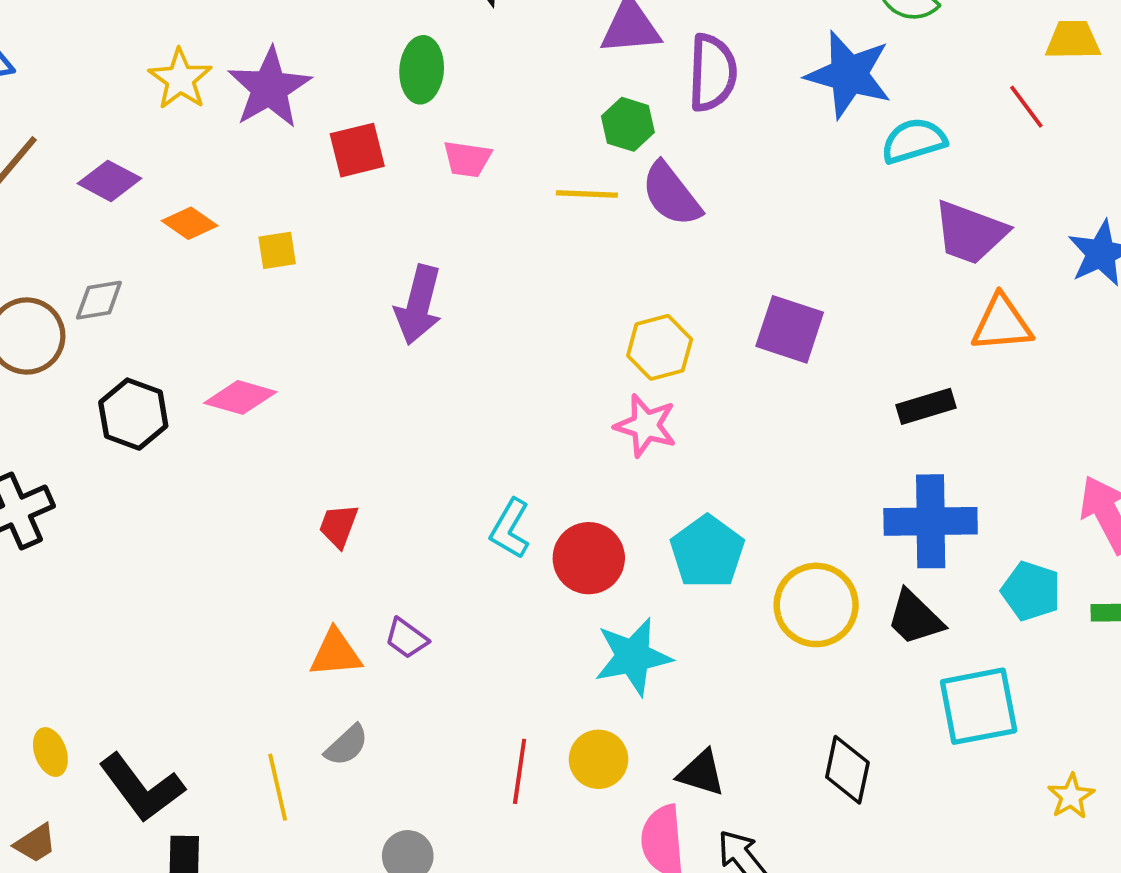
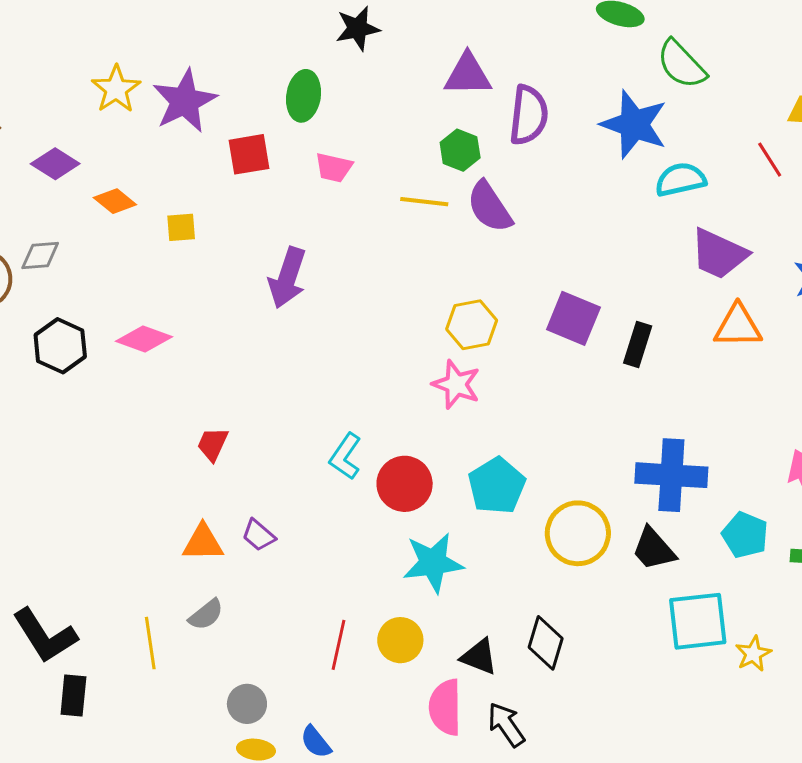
black rectangle: (926, 406) -> (638, 345), moved, turned -60
black diamond: (847, 770) -> (546, 643), moved
yellow star: (1071, 796) -> (753, 654), moved

